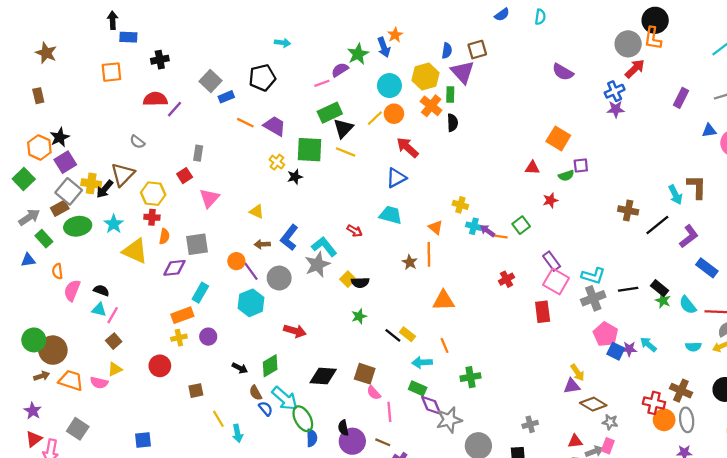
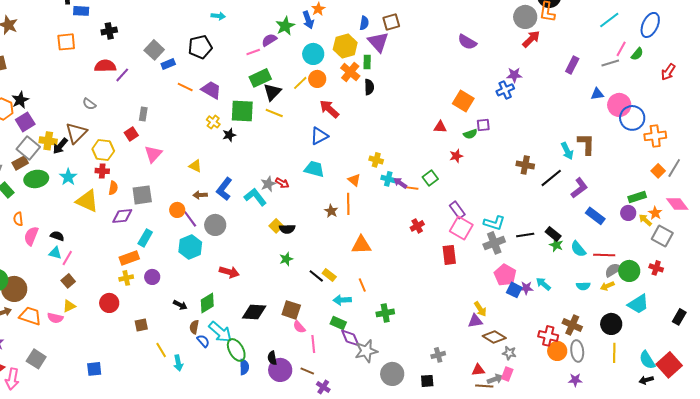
blue cross: (615, 91) -> (505, 90), moved
gray star: (317, 265) -> (268, 184), moved, size x0.7
brown semicircle: (256, 393) -> (194, 327), turned 40

